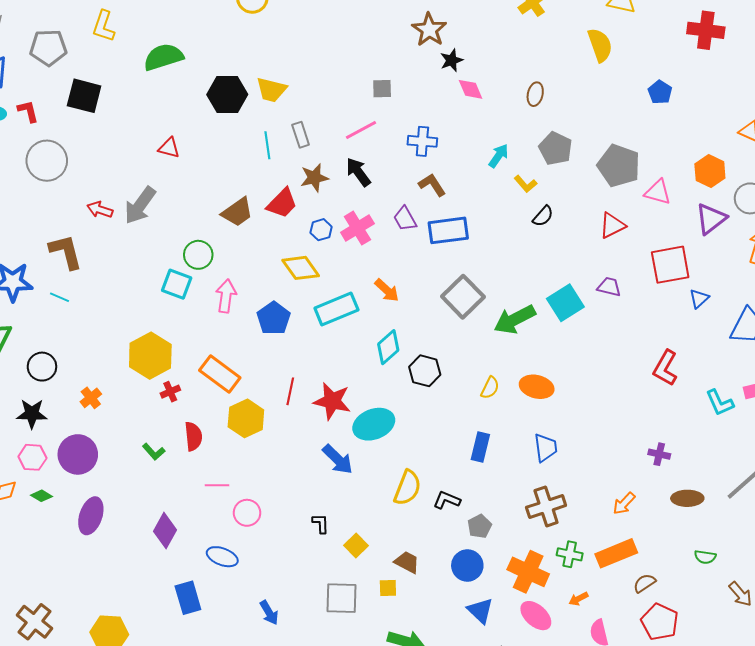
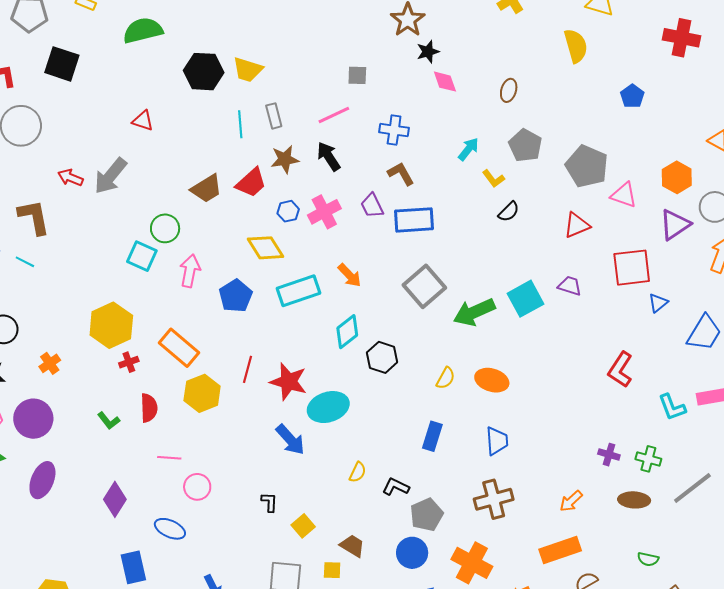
yellow semicircle: (407, 488) -> (358, 472), size x0.6
gray pentagon: (480, 526) -> (427, 515), size x1.4
green cross: (570, 554) -> (648, 459), moved

